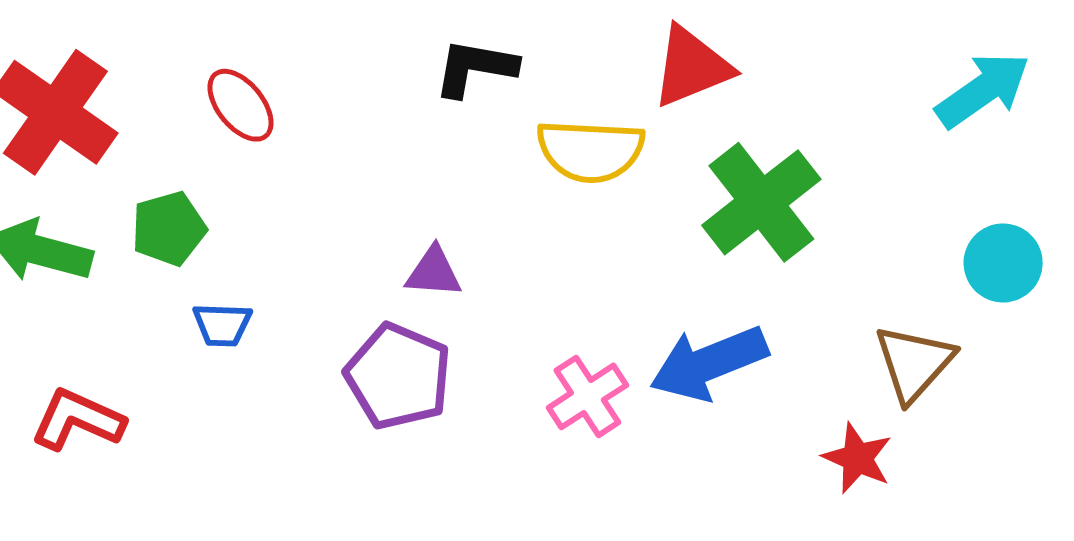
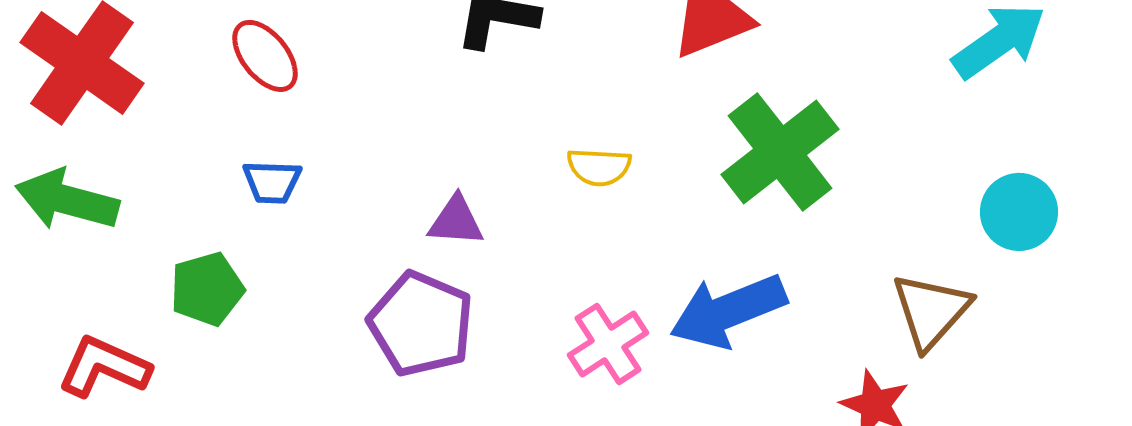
yellow semicircle: (590, 151) -> (599, 167), moved, size x0.6
green pentagon: (169, 229) -> (207, 289), moved
blue trapezoid: (222, 325) -> (272, 182), moved

